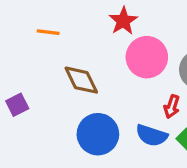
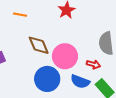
pink circle: (147, 57) -> (65, 56), moved
red arrow: (172, 107) -> (93, 64), turned -96

